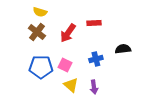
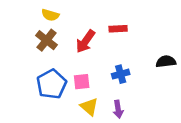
black semicircle: (123, 49) -> (166, 62), moved
pink square: (65, 65) -> (82, 82), turned -32
blue pentagon: (41, 67) -> (52, 84), turned -30

